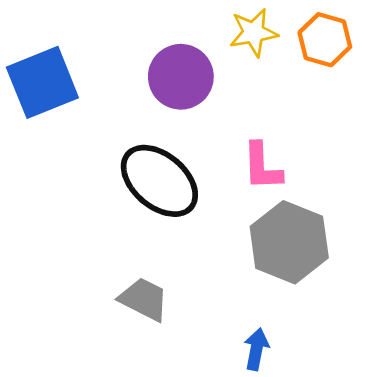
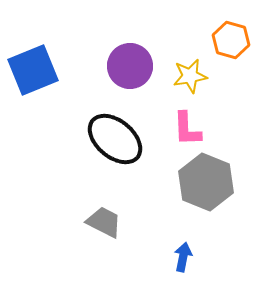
yellow star: (254, 33) -> (190, 76), moved

